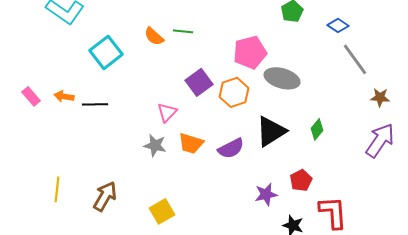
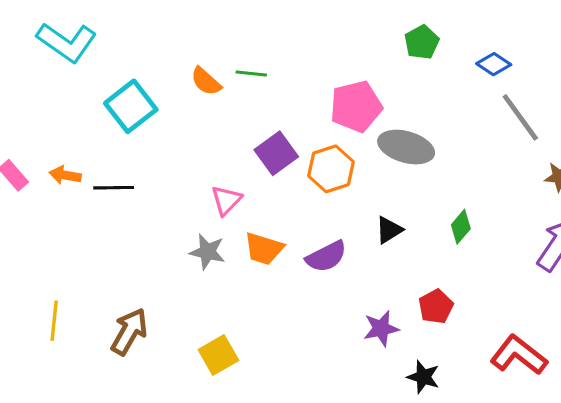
black triangle: (271, 131) -> (389, 230), size x0.6
red L-shape: (333, 212) -> (519, 355), moved, turned -48

